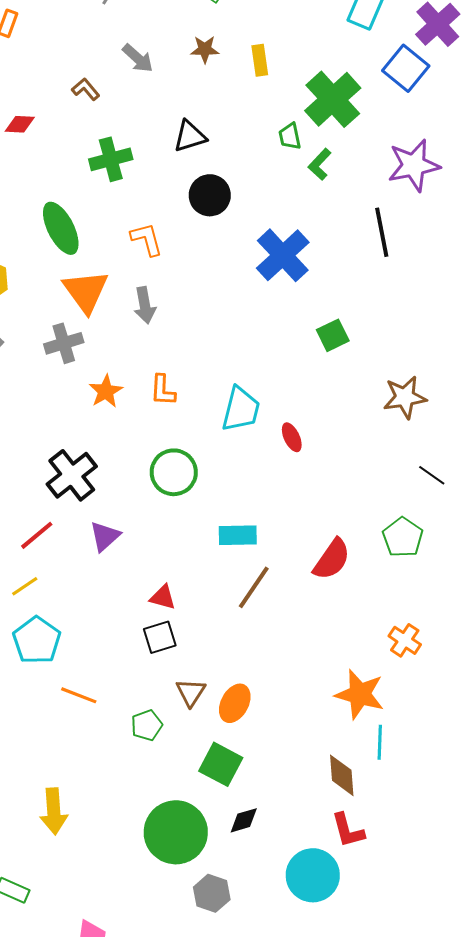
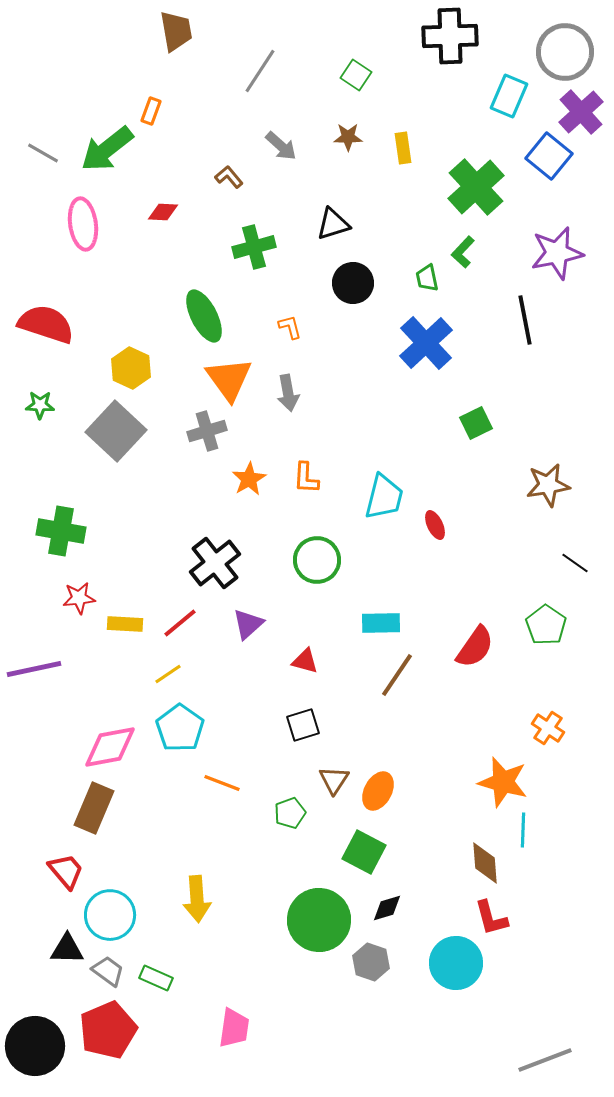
green trapezoid: (290, 136) -> (427, 278), moved
orange L-shape: (147, 239) -> (290, 327), size x0.7
red triangle: (163, 597) -> (305, 661), moved
gray hexagon: (212, 893) -> (371, 962), moved

